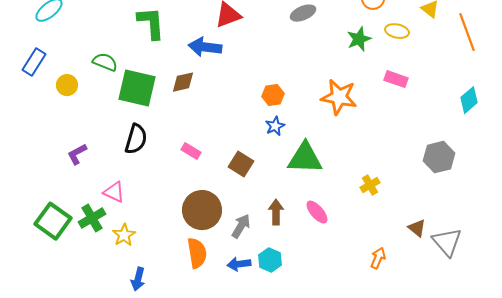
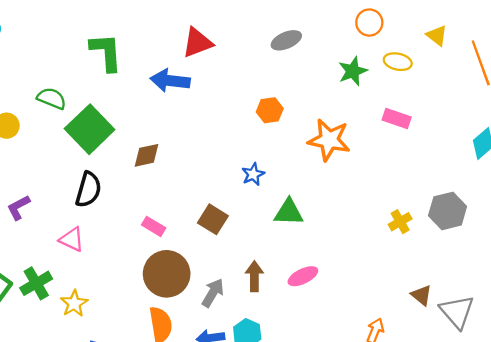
brown diamond: (183, 82) -> (146, 155), moved
green square: (137, 88) -> (90, 129), turned 33
orange hexagon: (273, 95) -> (270, 110), moved
pink rectangle: (191, 151) -> (154, 226), moved
green triangle: (305, 158) -> (289, 212), size x0.7
yellow cross: (370, 185) -> (400, 222), moved
pink triangle: (114, 192) -> (72, 239), moved
pink ellipse: (317, 212) -> (303, 276), turned -75

